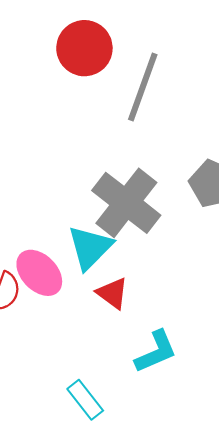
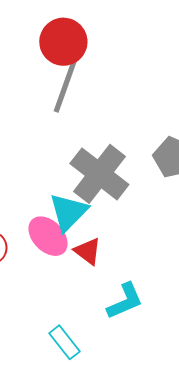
gray line: (143, 87) -> (66, 83), moved
pink ellipse: (39, 273) -> (48, 236), moved

